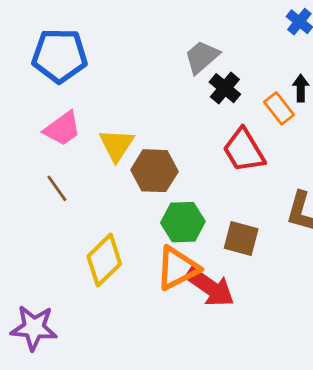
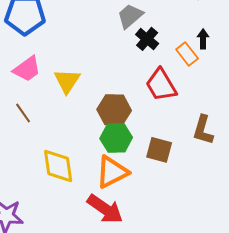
brown hexagon: (154, 171) -> (114, 110), moved
yellow diamond: (104, 260) -> (58, 166), turned -54
red arrow: (210, 287) -> (105, 209), moved

